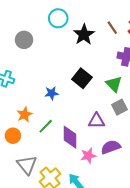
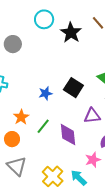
black square: (82, 78) -> (73, 88), moved
pink star: (88, 156) -> (93, 160), moved
gray triangle: (27, 165) -> (17, 166), moved

